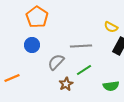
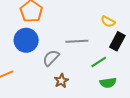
blue circle: (32, 45) -> (26, 40), size x1.5
green line: (84, 70) -> (99, 62), moved

